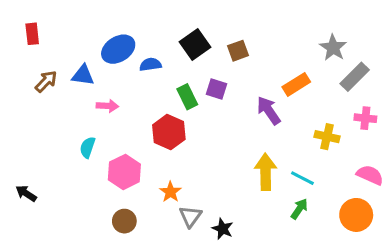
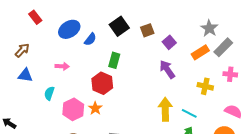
red rectangle: (32, 34) -> (35, 17), moved, turned -32
blue semicircle: (150, 64) -> (90, 39), turned 136
blue triangle: (83, 75) -> (25, 75), moved
orange rectangle: (296, 84) -> (200, 52), moved
purple square: (216, 89) -> (169, 42), moved, turned 32
green rectangle: (187, 97) -> (114, 60), turned 42
orange star: (170, 192) -> (95, 108), moved

